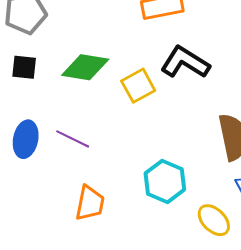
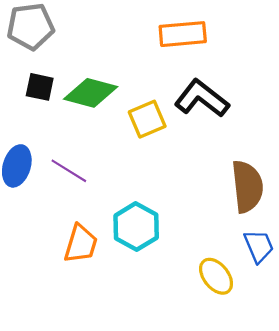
black square: (24, 67) -> (40, 87), moved
cyan hexagon: (165, 181) -> (136, 227), moved

